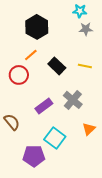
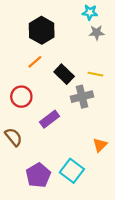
red circle: (19, 75) -> (21, 97), moved
gray cross: (73, 100) -> (82, 97), moved, turned 36
cyan square: (55, 138) -> (72, 171), moved
purple pentagon: (34, 156) -> (38, 175), turned -30

